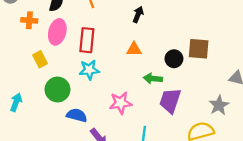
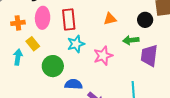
orange cross: (29, 20) -> (18, 23), moved
cyan arrow: (16, 102) -> (18, 57), moved
pink star: (121, 103) -> (103, 56), moved

